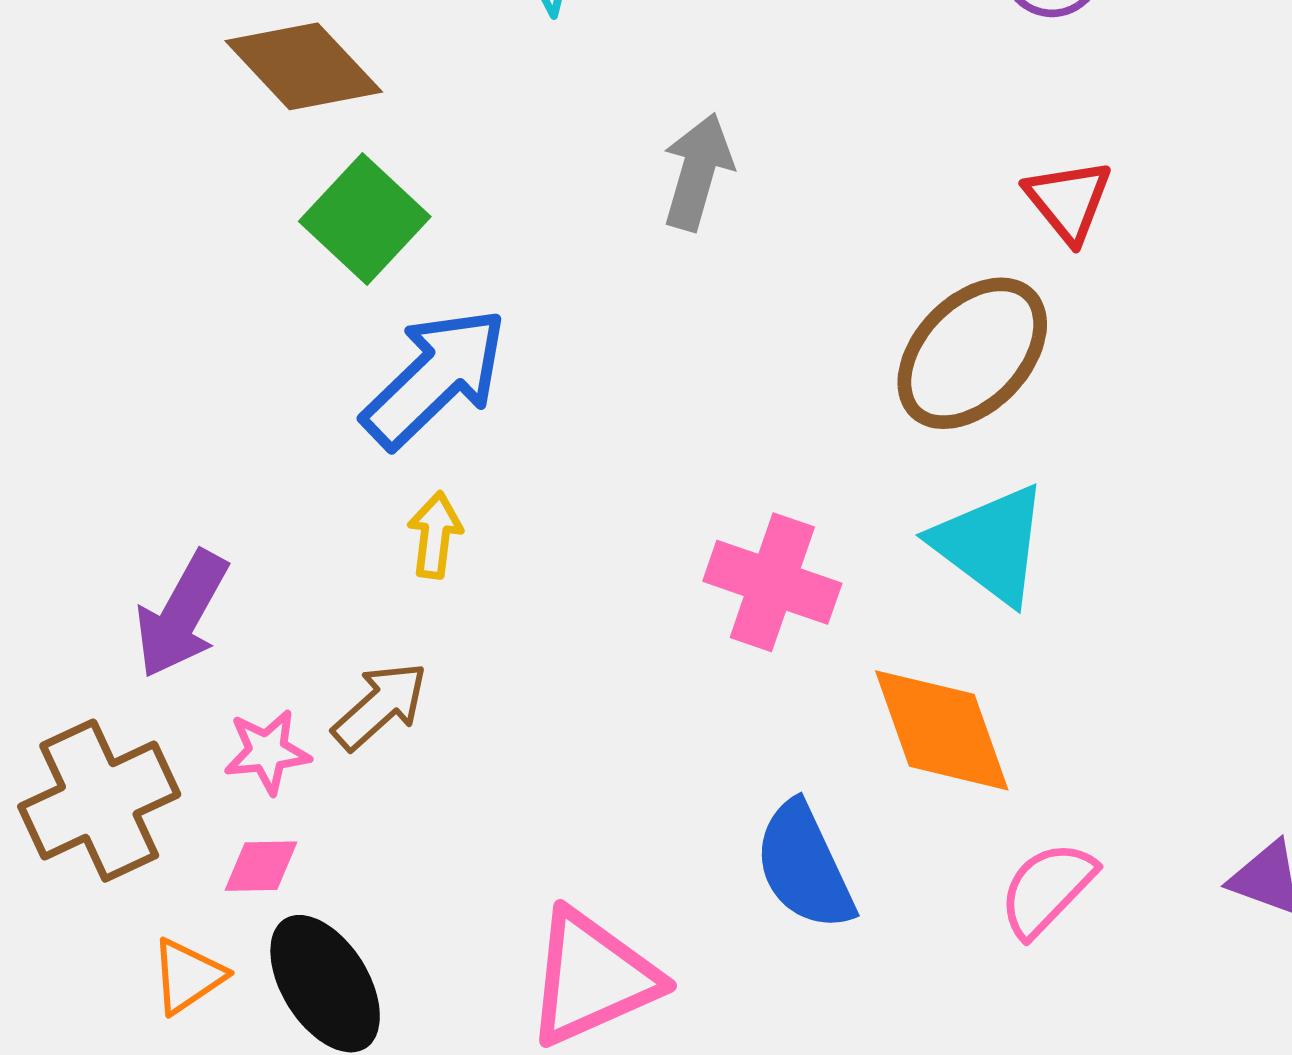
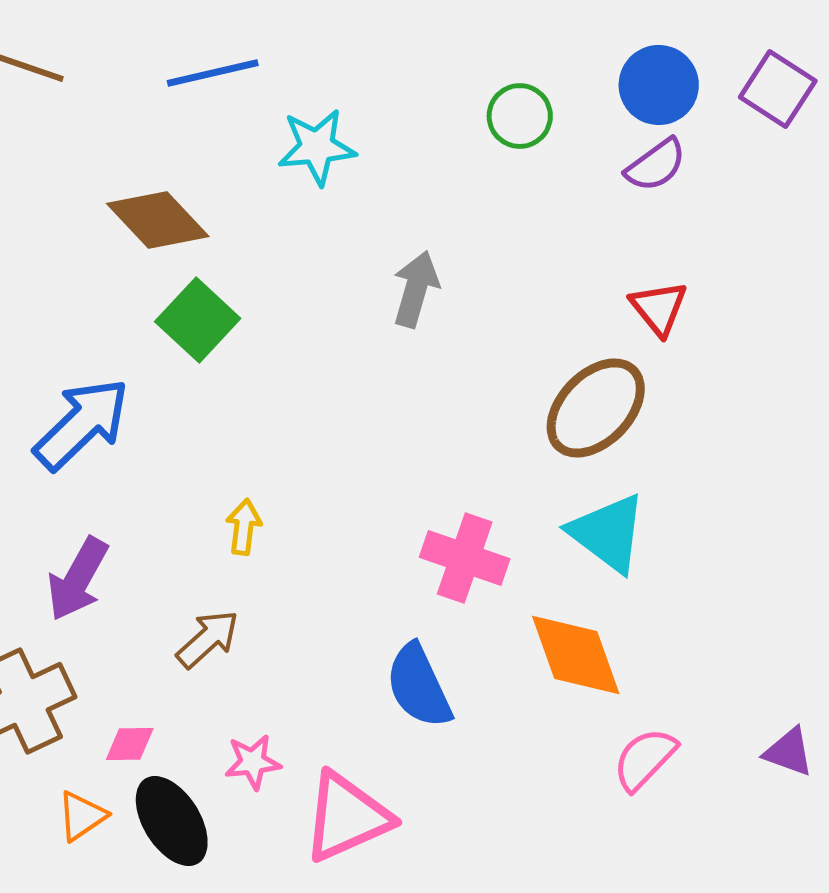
blue arrow: (435, 378) -> (82, 424), moved
pink star: (267, 752) -> (253, 762), moved
blue semicircle: (804, 866) -> (419, 686), moved

